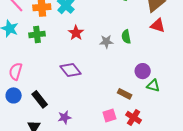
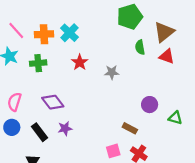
green semicircle: (126, 37) -> (140, 47), moved
purple diamond: (71, 70) -> (53, 102), moved
green triangle: (153, 86) -> (175, 118), moved
purple star: (64, 117) -> (65, 128), moved

